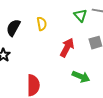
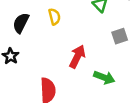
red arrow: (67, 48) -> (77, 57), moved

